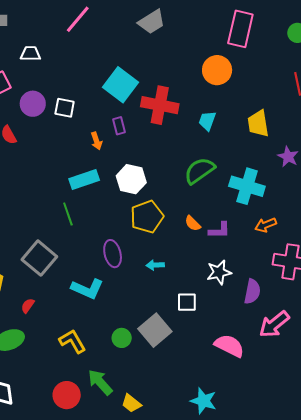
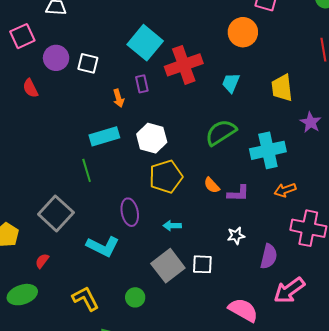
red cross: (160, 105) -> (184, 65), turned -33
cyan cross: (247, 186) -> (268, 150), turned -32
white star: (219, 272) -> (236, 236), size x0.7
gray square: (155, 330) -> (168, 266), moved

